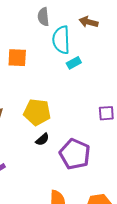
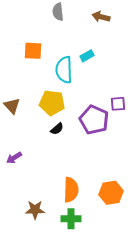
cyan semicircle: (61, 40) -> (64, 70), moved
purple pentagon: (75, 154) -> (94, 120), moved

